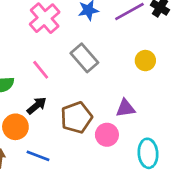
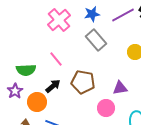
gray rectangle: (84, 58) -> (96, 40), moved
brown pentagon: (76, 118) -> (83, 82), moved, turned 30

